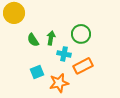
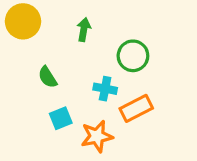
green arrow: (51, 38) -> (84, 30), moved
green semicircle: (33, 40) -> (48, 77), moved

